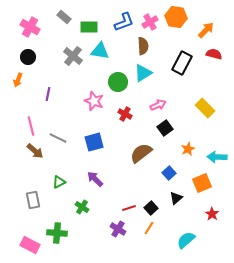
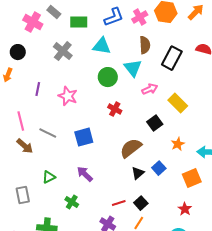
pink cross: (30, 27) -> (33, 22), moved
orange arrow: (206, 30) -> (196, 12), moved
brown semicircle: (143, 46) -> (145, 45), moved
cyan triangle: (100, 51) -> (102, 46), moved
cyan triangle: (143, 73) -> (133, 68), turned -36
pink star: (94, 101) -> (68, 96), moved
pink arrow: (158, 105) -> (150, 89), moved
yellow rectangle: (205, 108) -> (178, 103), moved
black triangle: (176, 198) -> (138, 173), moved
red star: (212, 214) -> (185, 209), moved

